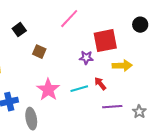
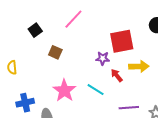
pink line: (69, 19) -> (73, 19), moved
red arrow: (100, 84) -> (117, 75), moved
cyan line: (79, 89) -> (96, 90), turned 48

